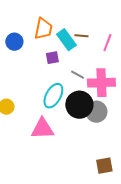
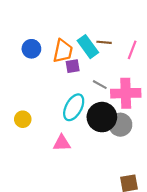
orange trapezoid: (43, 29) -> (63, 51), moved
pink triangle: (42, 129) -> (62, 143), size x0.7

